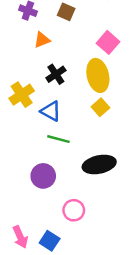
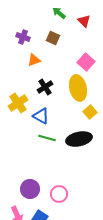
yellow square: (100, 107) -> (90, 112), moved
black ellipse: (99, 164) -> (79, 139), moved
purple circle: (43, 176) -> (30, 189), moved

